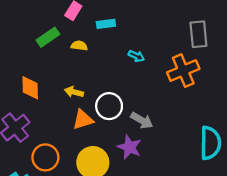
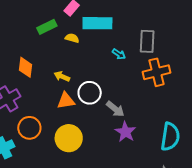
cyan rectangle: (106, 24) -> (97, 23), size x1.8
gray rectangle: (198, 34) -> (147, 41), moved
purple star: (129, 147) -> (125, 132), moved

